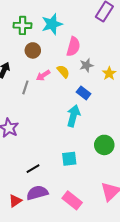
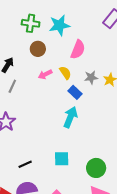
gray star: (86, 65) -> (91, 77), moved
gray line: (25, 87) -> (12, 86), moved
blue rectangle: (84, 93) -> (75, 92), moved
green circle: (104, 145) -> (96, 168), moved

